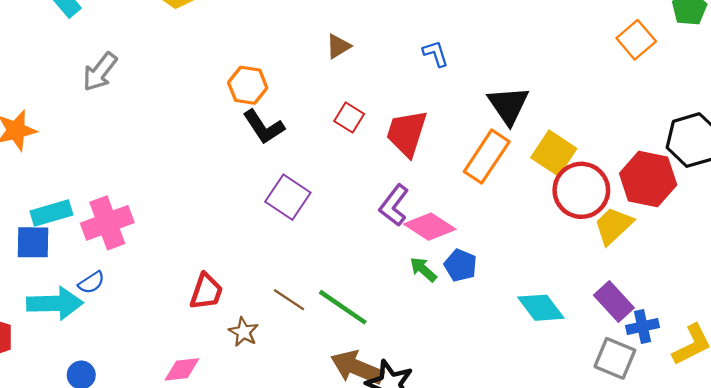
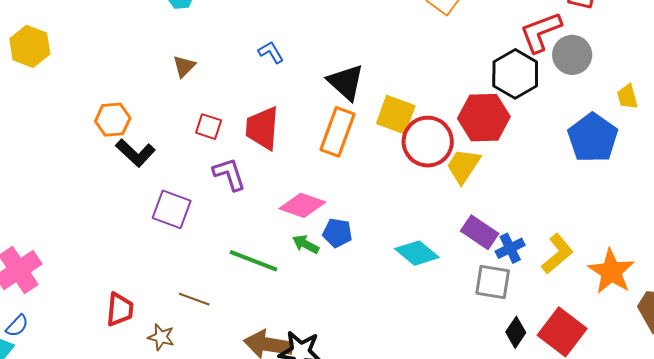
purple L-shape: (394, 205) -> (229, 174), moved, turned 138
green line: (343, 307) -> (253, 261), moved

